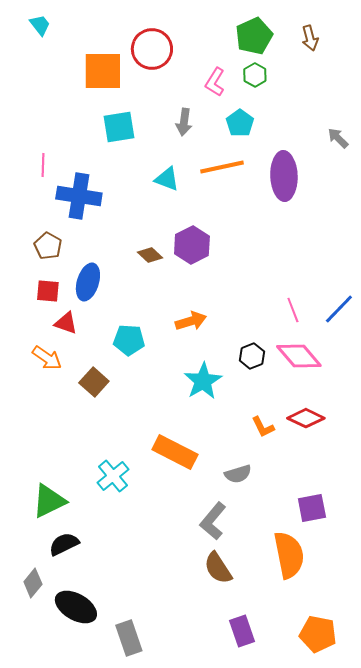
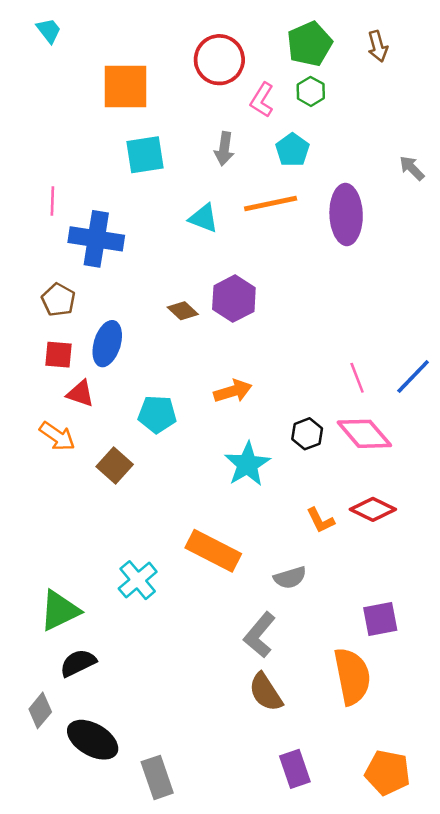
red circle: (152, 49) -> (219, 60), moved

